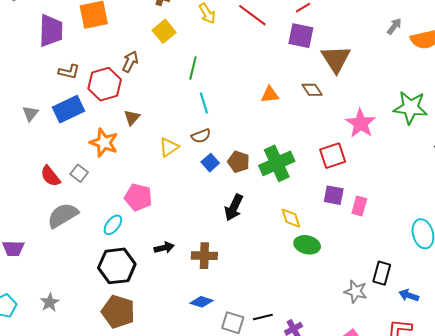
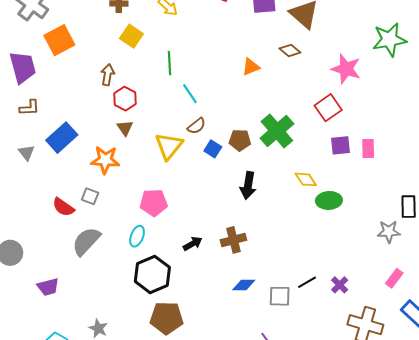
brown L-shape: (69, 72) -> (29, 108), moved
red hexagon: (105, 84) -> (125, 99), moved, size x0.7
yellow triangle: (169, 147) -> (169, 146), size x1.4

